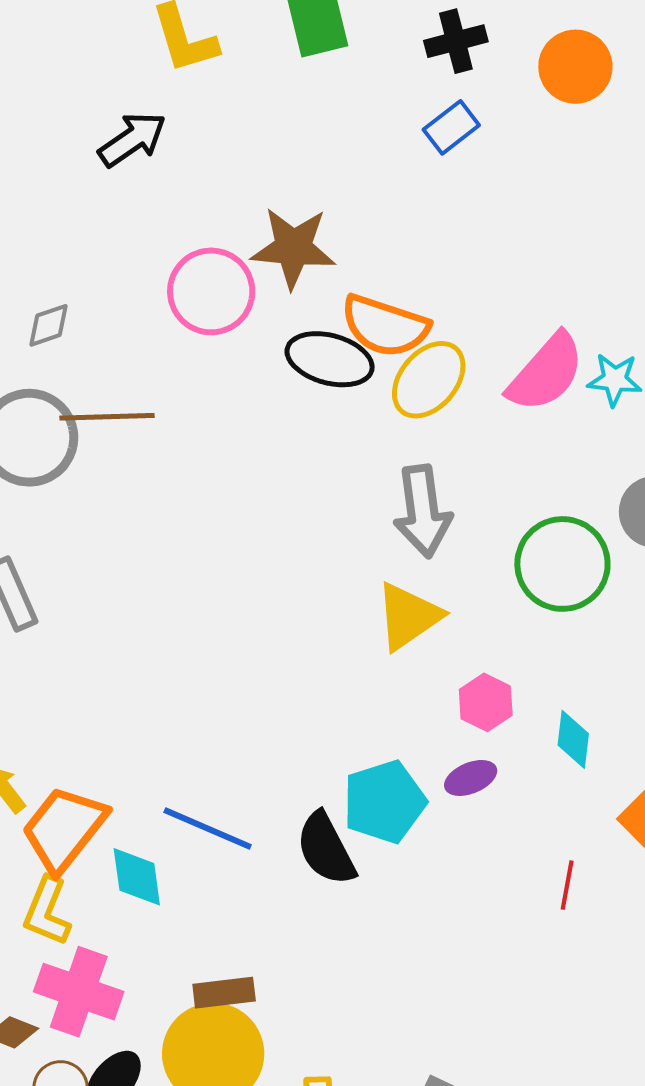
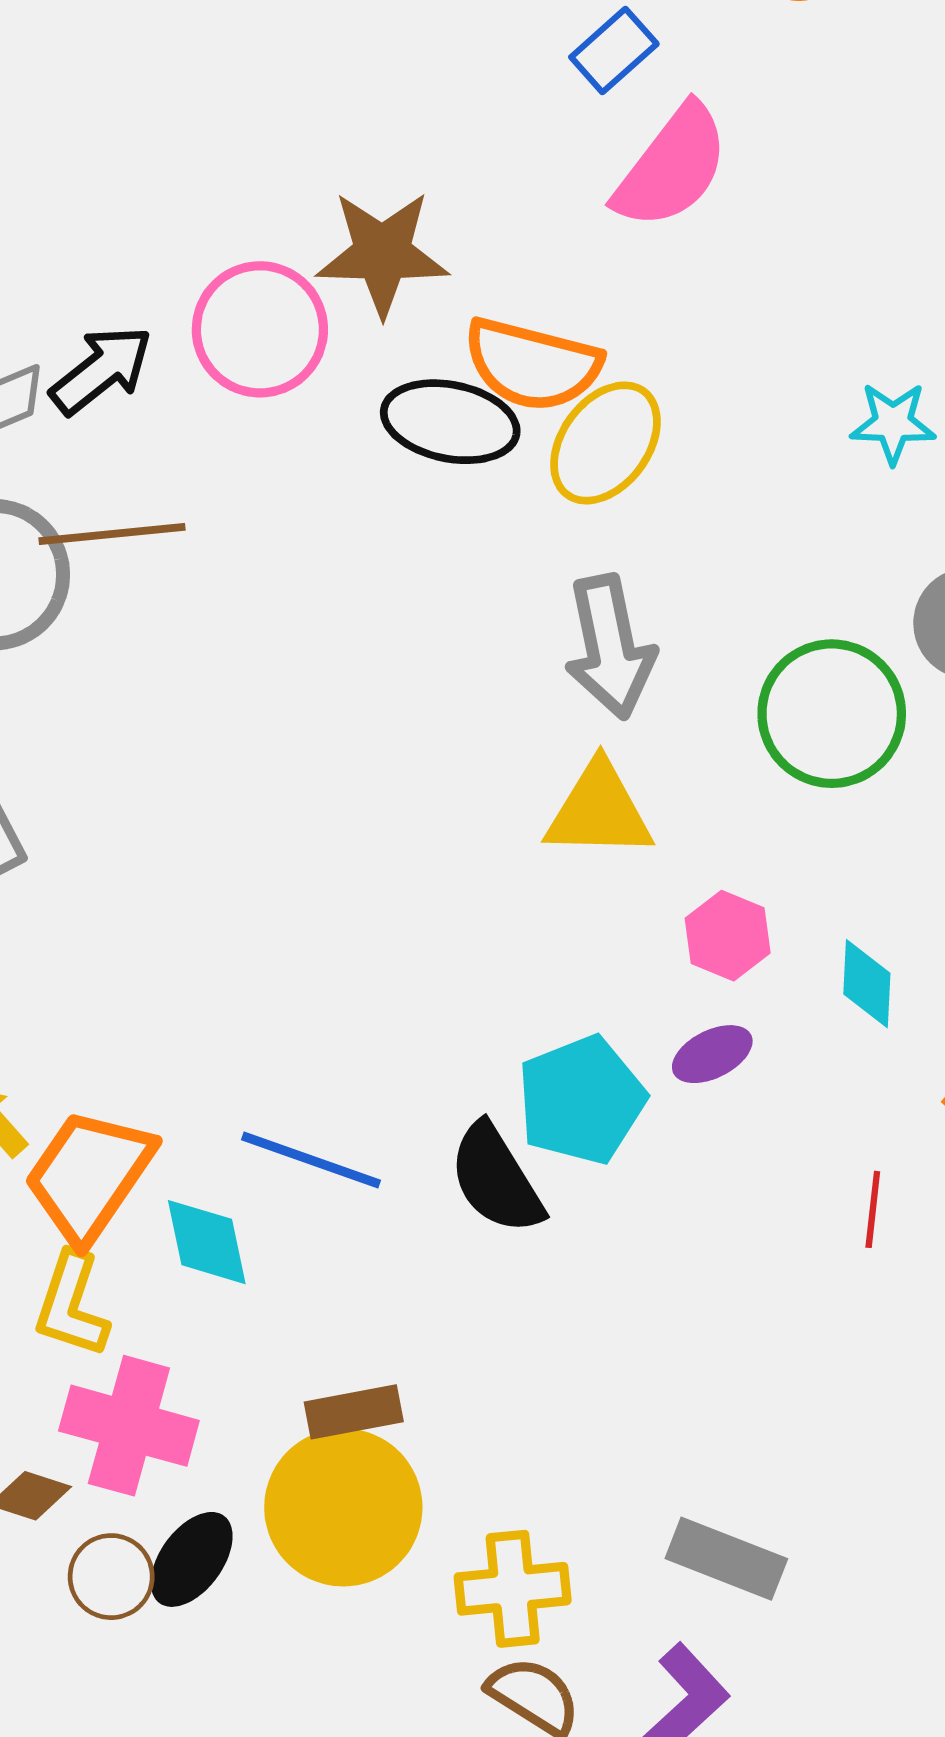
black arrow: (132, 139) -> (101, 370), moved
pink semicircle: (546, 373) -> (672, 167), moved
yellow triangle: (408, 616) -> (599, 811), turned 40

